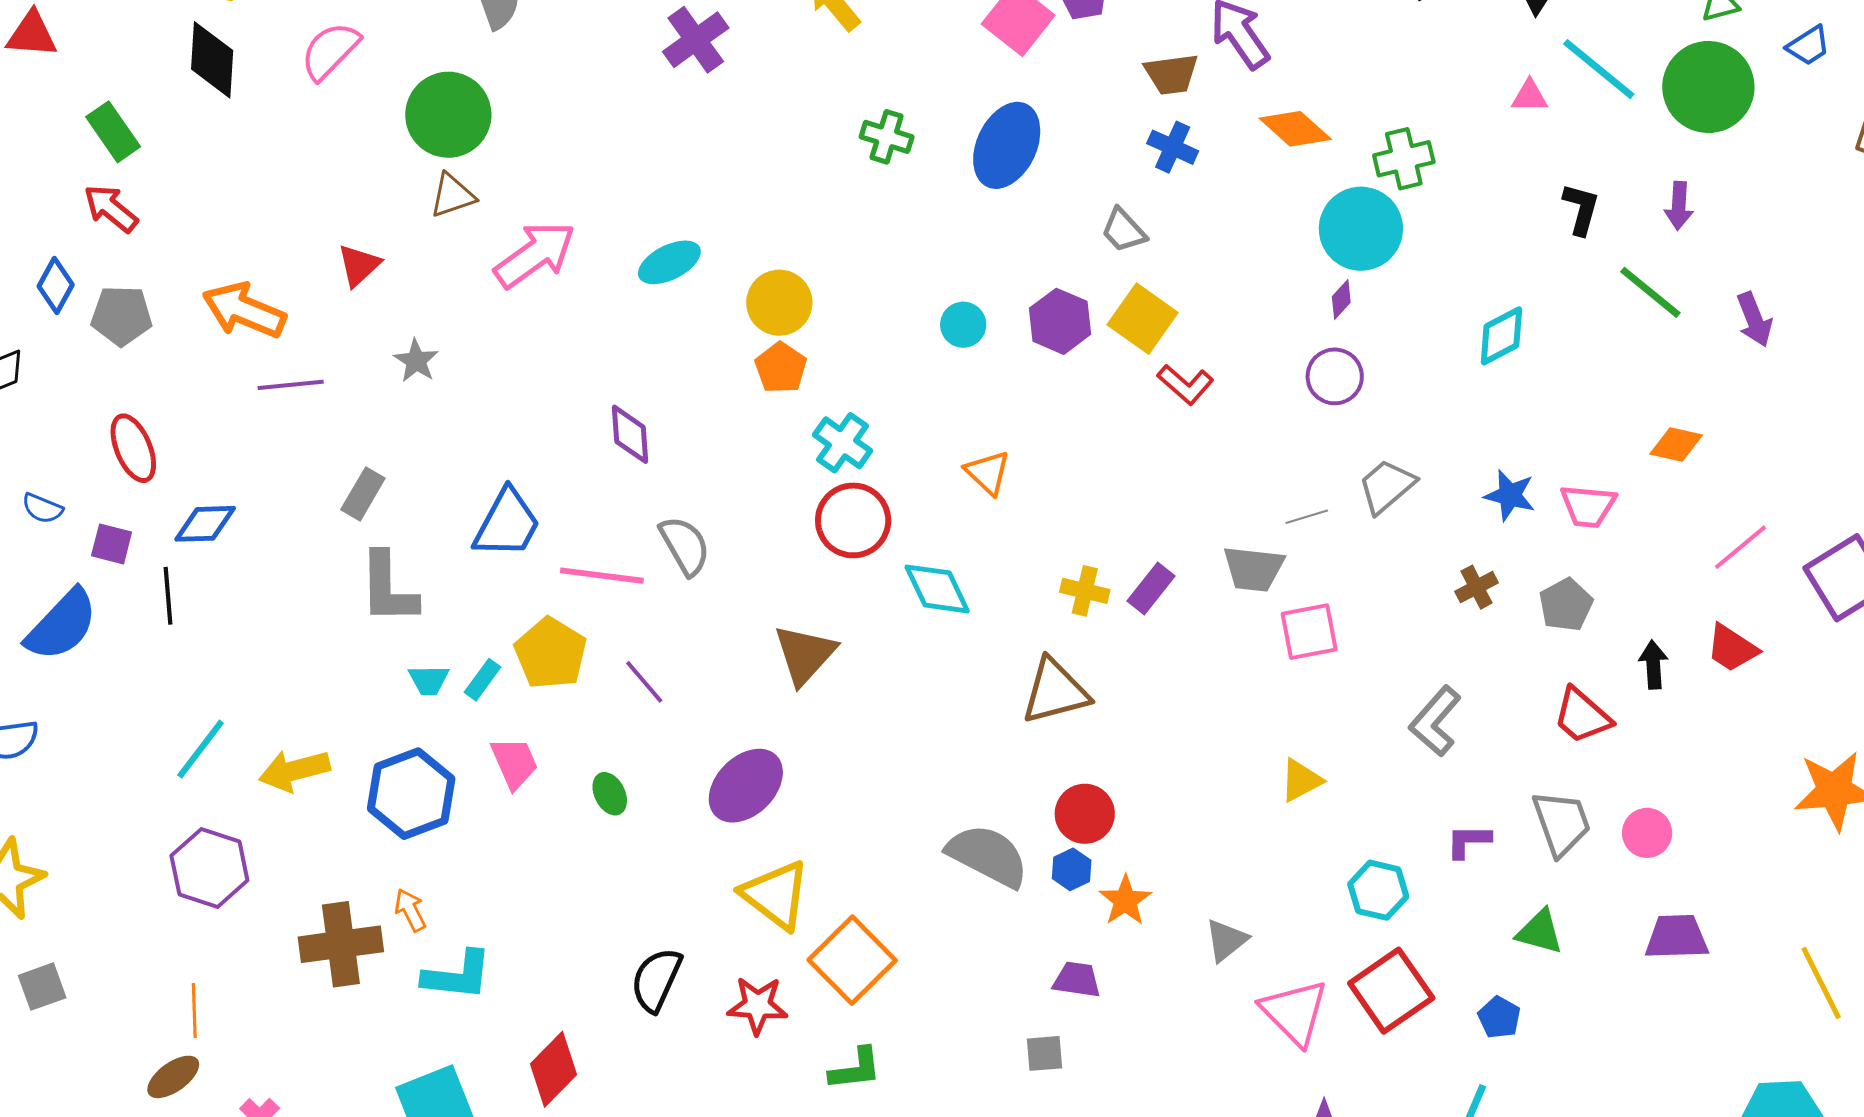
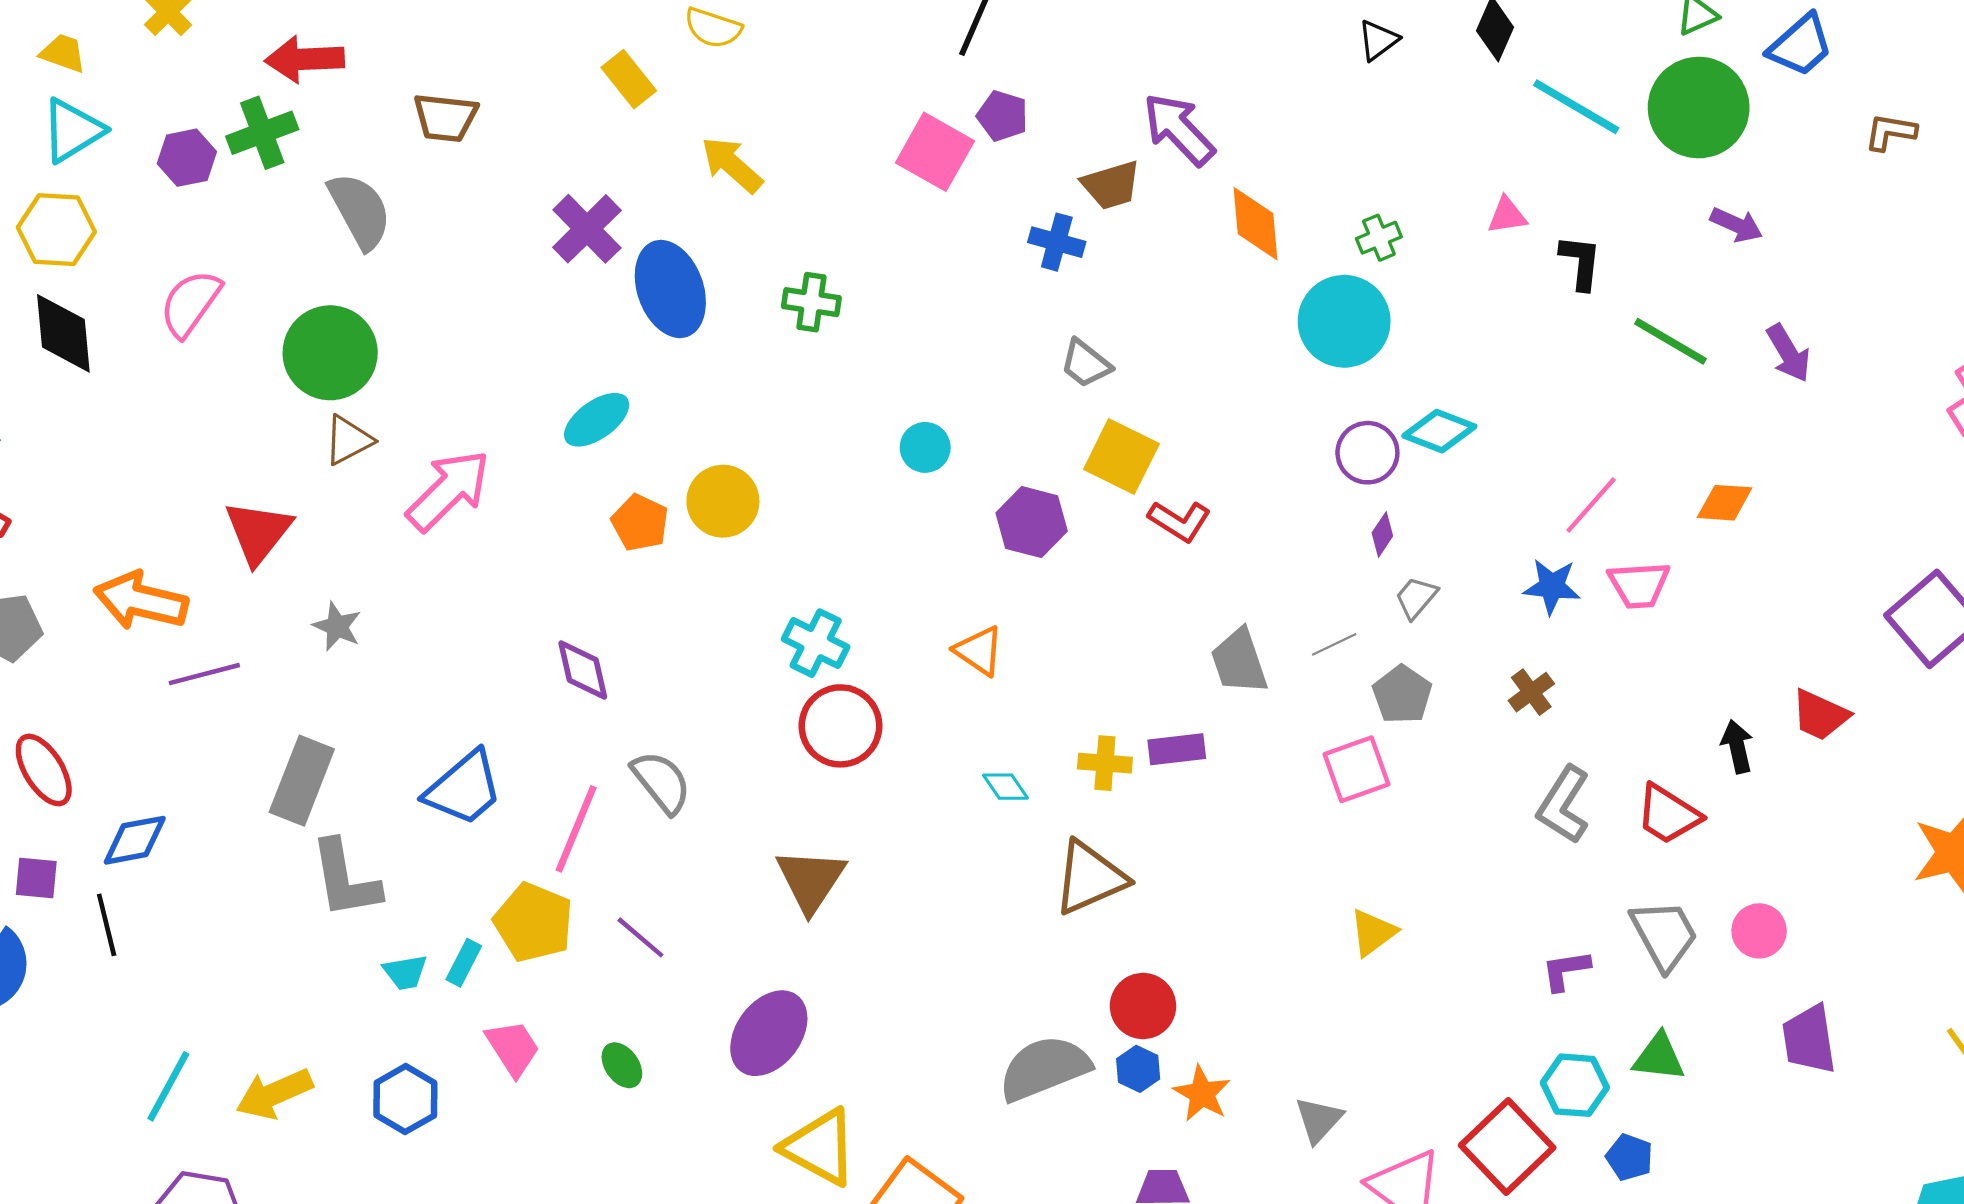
blue trapezoid: (1808, 46) -> (1801, 45), size x1.4
pink triangle: (1530, 96) -> (1507, 215), moved
orange diamond: (1295, 129) -> (1255, 224), turned 52
blue ellipse: (1007, 145) -> (670, 289), moved, turned -36
blue cross: (1173, 147) -> (1057, 242), moved
green cross: (1404, 159) -> (1379, 238), size x0.7
purple arrow: (1679, 206) -> (1736, 225), moved, turned -60
cyan ellipse: (669, 262) -> (597, 420), moved
red triangle: (359, 265) -> (258, 532), size x1.4
purple diamond: (1341, 299) -> (1382, 534), moved
purple hexagon: (1060, 321) -> (1032, 522), moved
cyan circle: (963, 325) -> (925, 447), moved
cyan diamond: (1501, 336) -> (1439, 431), moved, turned 58
orange pentagon: (781, 368) -> (640, 523), moved
purple circle: (1335, 376) -> (1367, 453), moved
gray trapezoid: (1387, 486) -> (1416, 598), size x0.7
gray rectangle: (363, 494) -> (302, 781), size x1.5
blue trapezoid: (507, 524) -> (464, 788), turned 30
pink line: (1740, 547) -> (1591, 505), moved
gray trapezoid: (1254, 569) -> (1239, 661), moved, turned 74
pink line: (602, 576) -> (576, 829), turned -66
cyan diamond: (937, 589) -> (1006, 787), moved, size x0.6
purple rectangle: (1151, 589) -> (1177, 749), turned 54
gray pentagon: (1566, 605) -> (1402, 695), moved
gray L-shape: (1435, 721) -> (1564, 805), moved
blue hexagon: (411, 794) -> (405, 1099), size x0.7
gray semicircle: (988, 856) -> (1044, 1068), turned -40
cyan hexagon: (1378, 890) -> (1575, 1085), moved
purple trapezoid: (1677, 937) -> (1809, 1039), turned -88

